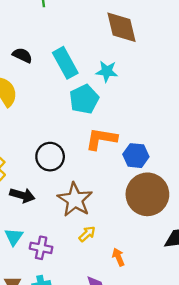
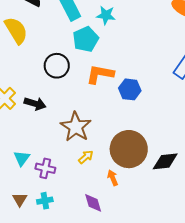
black circle: (50, 157) -> (57, 66), moved
brown circle: (147, 194) -> (129, 149), moved
black arrow: (22, 195) -> (35, 104), moved

